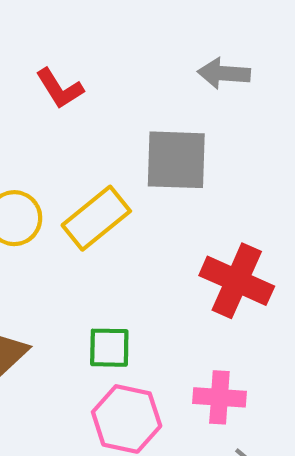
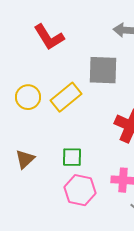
red L-shape: (60, 89) -> (49, 37), size x1.4

